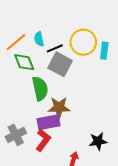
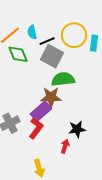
green semicircle: (40, 89) -> (63, 79), moved, turned -85
purple rectangle: (48, 122) -> (41, 111), turned -30
black star: (98, 141) -> (77, 129), moved

